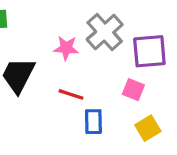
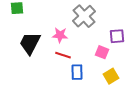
pink star: (66, 48) -> (60, 35), moved
purple square: (149, 51) -> (117, 36), moved, size x0.7

